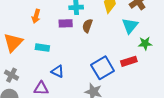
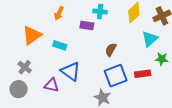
brown semicircle: (87, 26) -> (111, 50), moved
blue triangle: (58, 71) -> (71, 71), size x1.5

